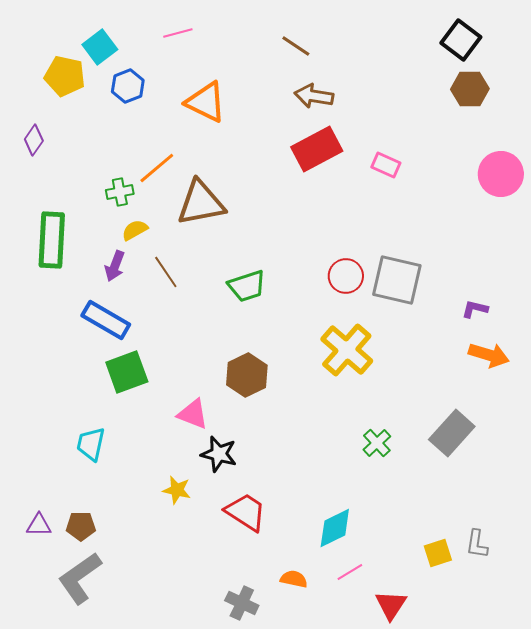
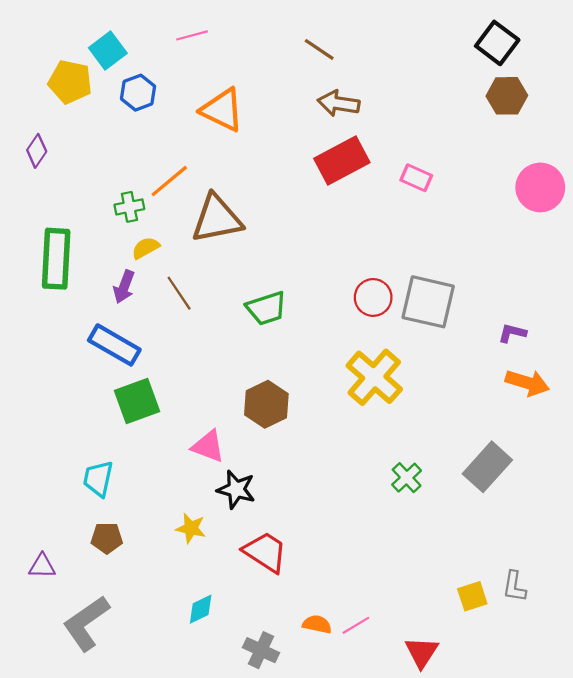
brown pentagon: (81, 526) -> (107, 538), moved
cyan diamond: (335, 528) -> (201, 609), moved, size x0.7
pink line: (350, 572) -> (356, 625), moved

